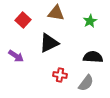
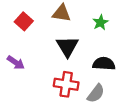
black triangle: (49, 43) -> (67, 46), moved, turned -35
red cross: (60, 75) -> (66, 84), size x1.5

